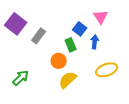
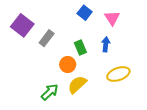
blue square: (80, 29) -> (85, 13), moved
green arrow: (21, 78) -> (50, 92), moved

